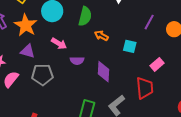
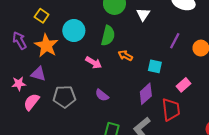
pink arrow: (59, 44) -> (94, 63), moved
purple triangle: (28, 51) -> (38, 74), moved
purple semicircle: (77, 61) -> (102, 95), moved, turned 40
purple diamond: (104, 72) -> (146, 94), moved, turned 45

